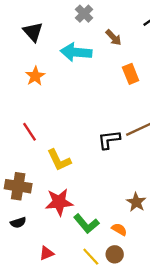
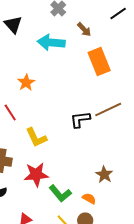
orange rectangle: (131, 74) -> (99, 62), size x1.5
orange star: (35, 76) -> (26, 82), moved

